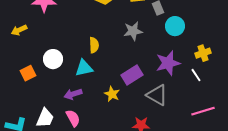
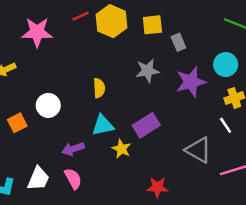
cyan circle: (175, 26) -> (226, 65), moved
purple star: (168, 63) -> (191, 82), moved
cyan triangle: (84, 68) -> (103, 125), moved
gray triangle: (157, 95) -> (198, 150), moved

